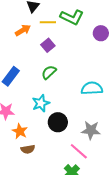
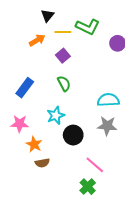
green semicircle: (49, 72) -> (64, 83), turned 105
gray star: (91, 130) -> (107, 126), moved

